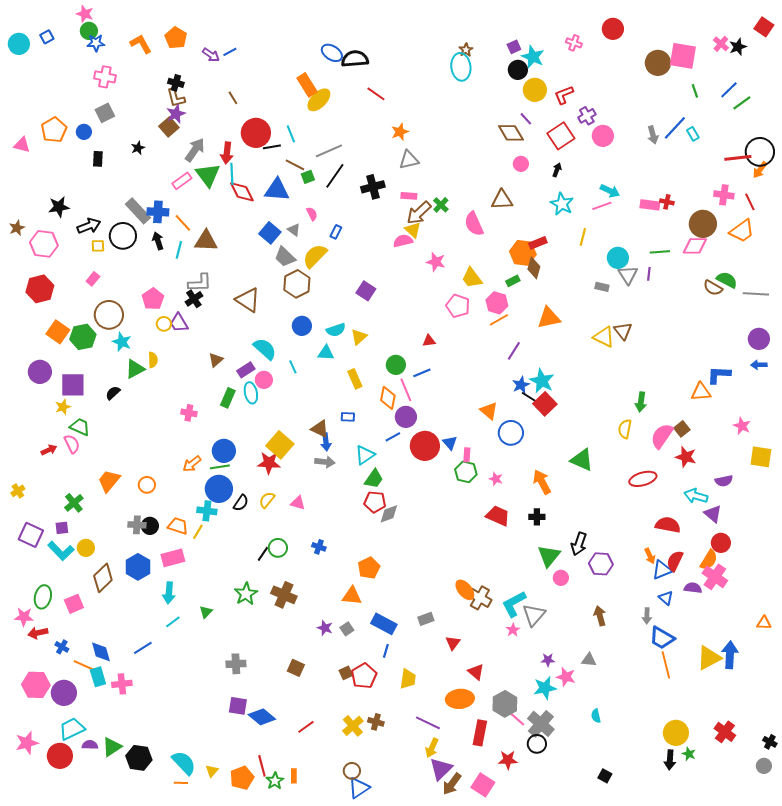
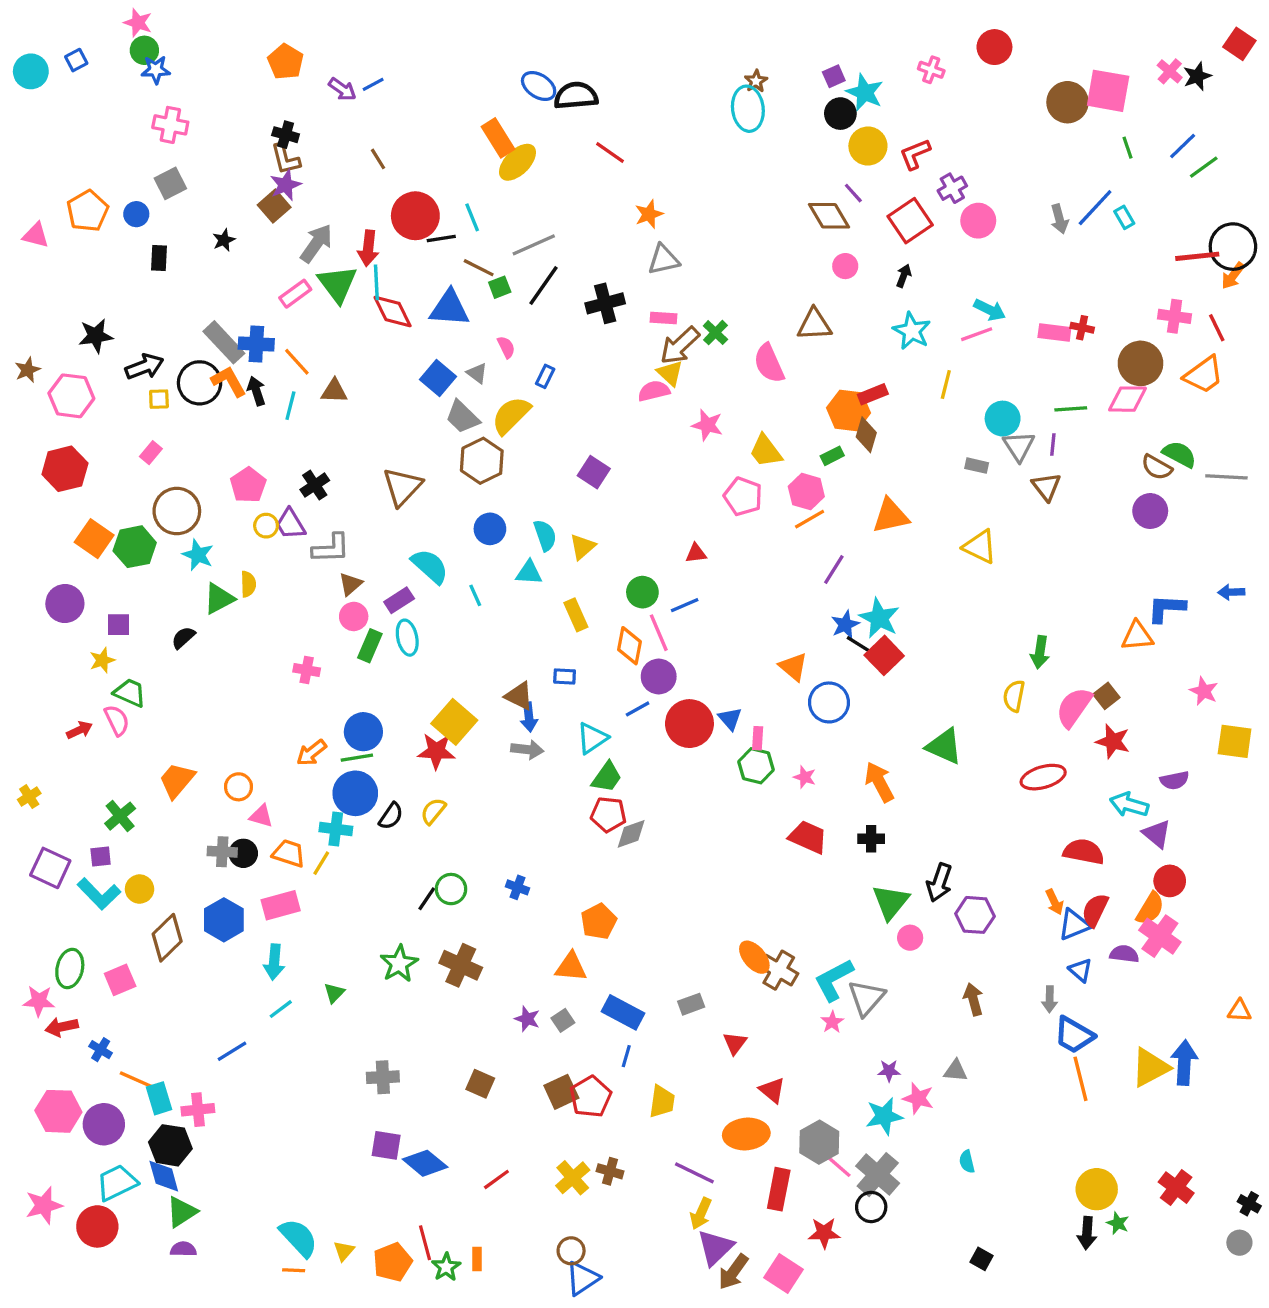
orange L-shape: (141, 44) -> (229, 381), moved
brown triangle: (206, 241) -> (334, 391), size x0.7
gray L-shape: (200, 283) -> (331, 548), moved
brown triangle: (248, 300) -> (402, 487), turned 40
cyan semicircle: (336, 330) -> (545, 535), turned -90
brown triangle: (623, 331) -> (1046, 487), moved
purple circle: (759, 339) -> (1150, 511), moved
pink circle: (264, 380) -> (354, 616), moved
purple square: (73, 385) -> (118, 625), size x0.6
pink triangle: (298, 503) -> (261, 816), moved
blue diamond: (101, 652) -> (164, 1176), moved
brown square: (346, 673) -> (561, 1092), size x1.5
purple semicircle: (90, 745) -> (183, 1249), moved
black hexagon: (139, 758) -> (170, 1145), moved

